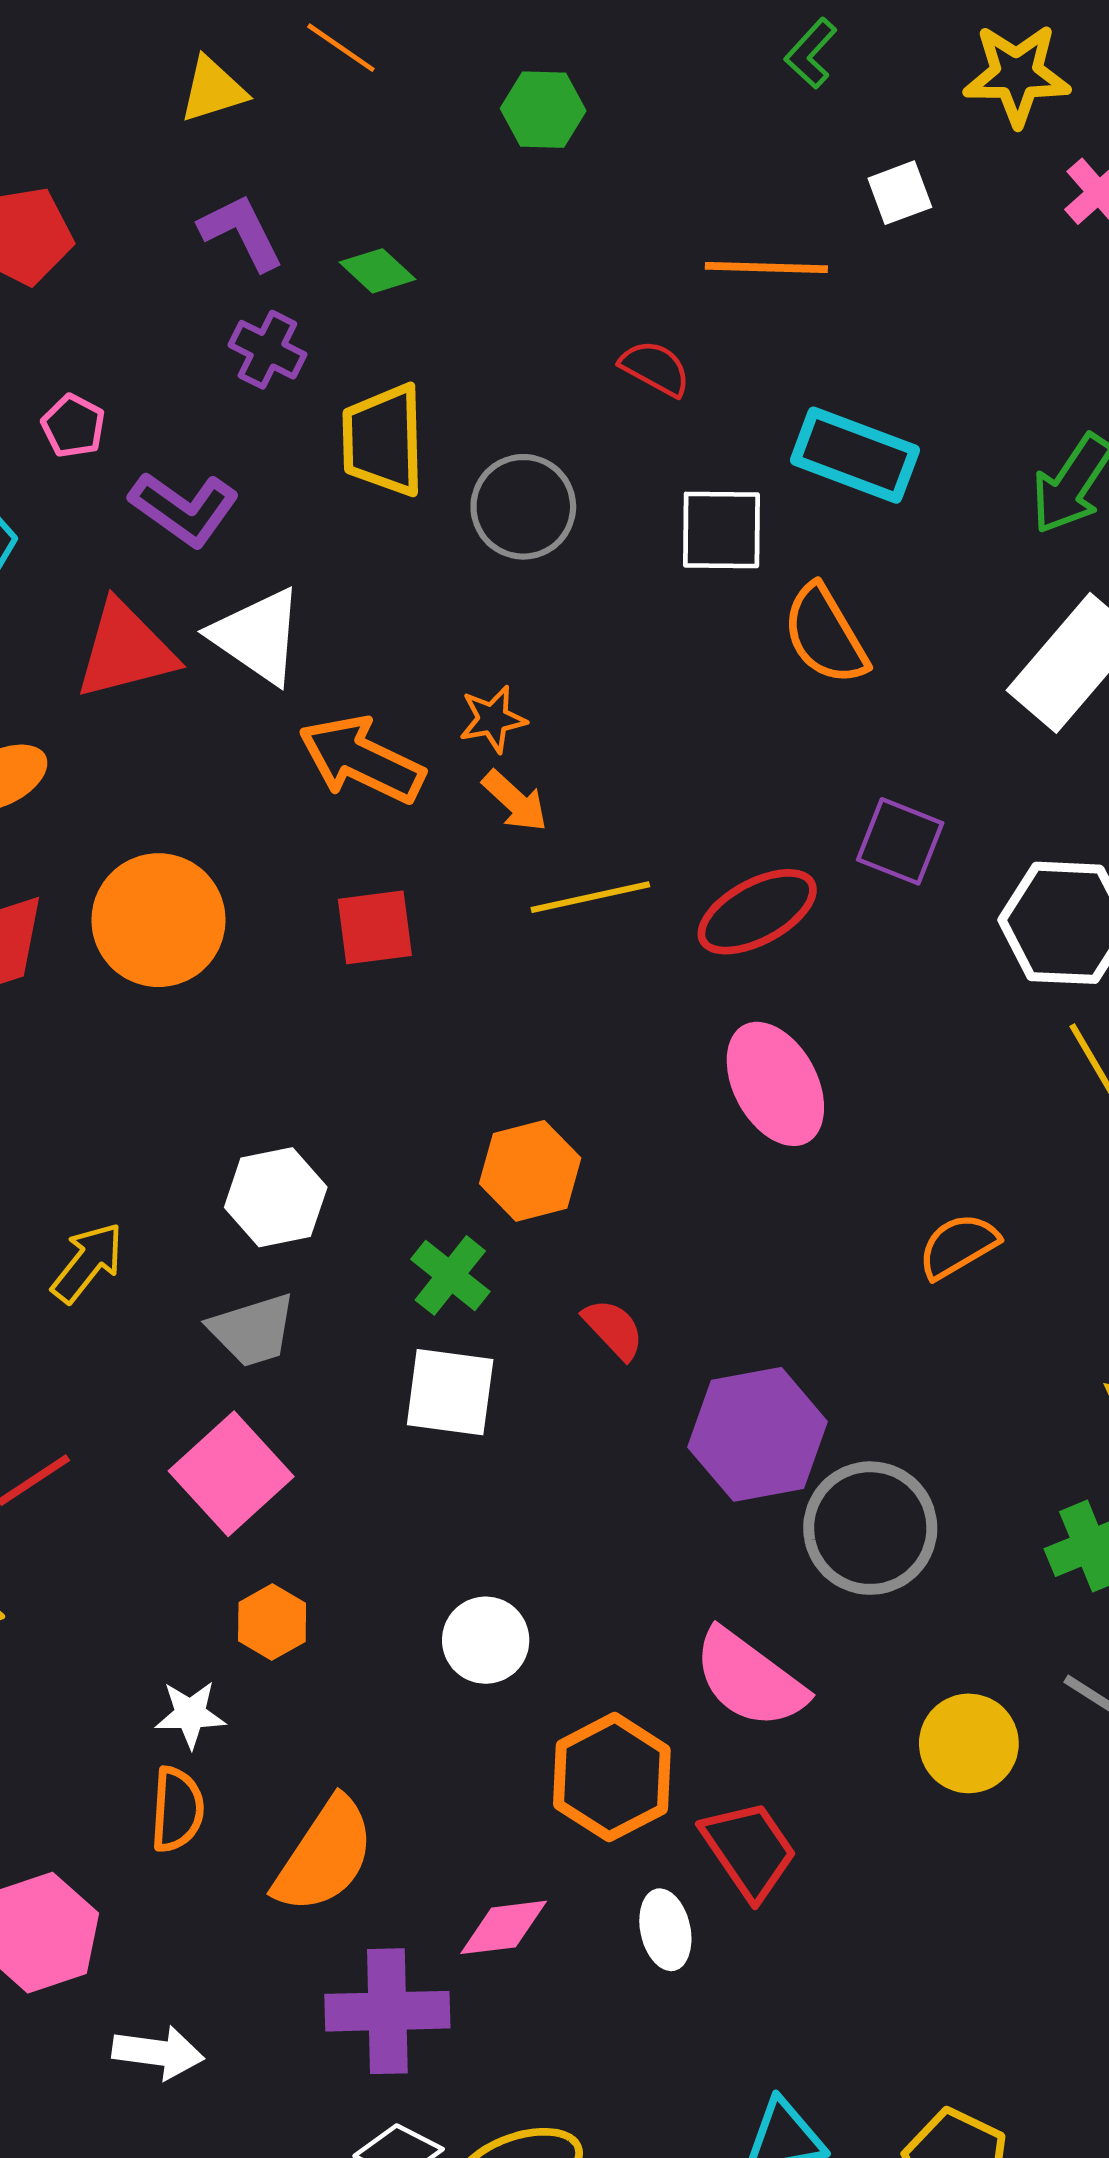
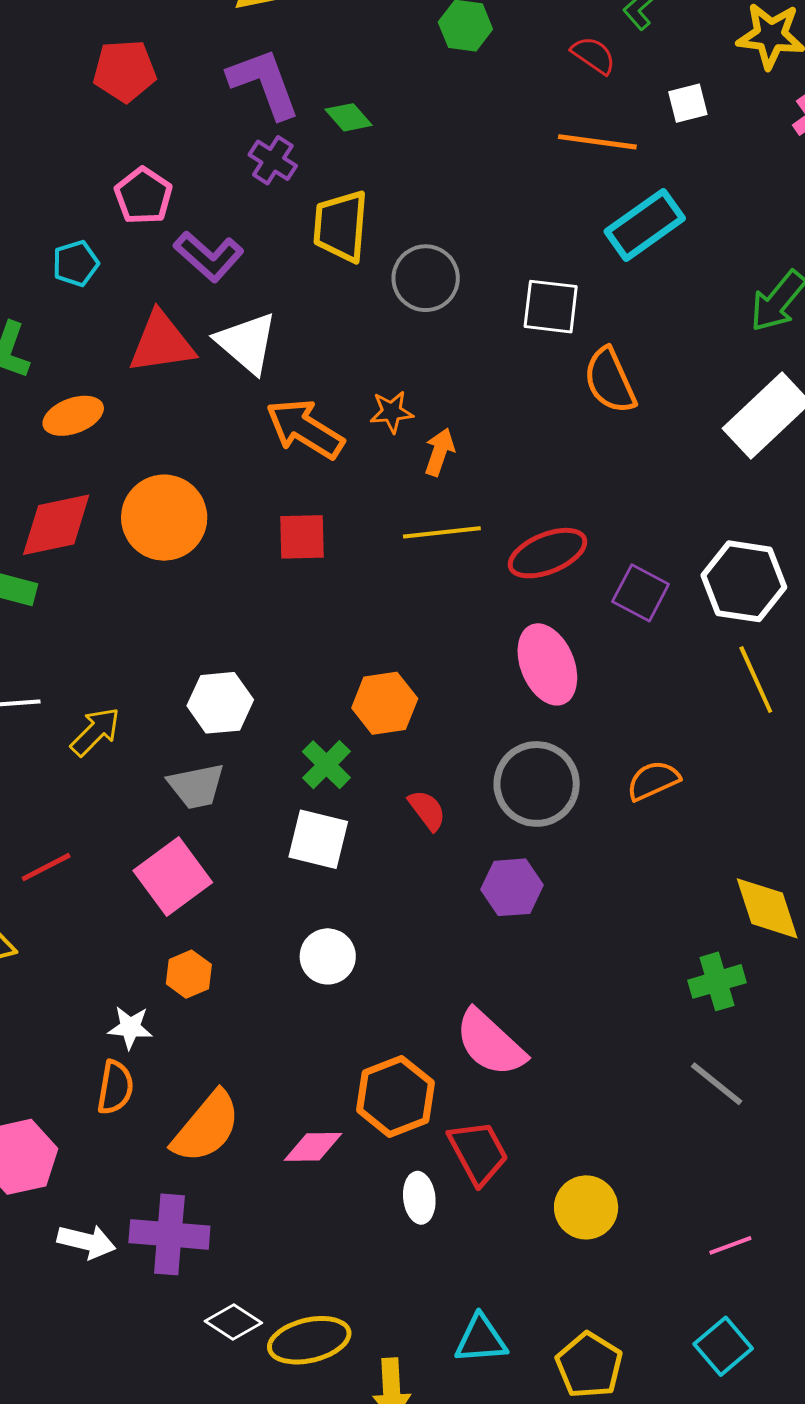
purple L-shape: (241, 232) -> (264, 83), size x1.4
red semicircle: (655, 368) -> (593, 55), moved
pink pentagon: (73, 426) -> (143, 196), size x1.4
cyan rectangle: (855, 455) -> (645, 225), moved, turned -62
orange arrow: (515, 801) -> (439, 452), moved, turned -120
purple square: (900, 841) -> (641, 593), moved
purple hexagon: (758, 1434) -> (512, 887), size x0.7
gray circle: (870, 1528) -> (537, 784), moved
white circle: (486, 1640) -> (328, 956), moved
yellow circle: (969, 1743) -> (586, 1207), moved
pink diamond: (504, 1927) -> (313, 1147), moved
purple cross: (387, 2011) -> (169, 1234), moved

